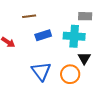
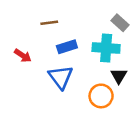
gray rectangle: (85, 16) -> (120, 23), turned 40
blue triangle: (41, 71) -> (61, 77), moved

